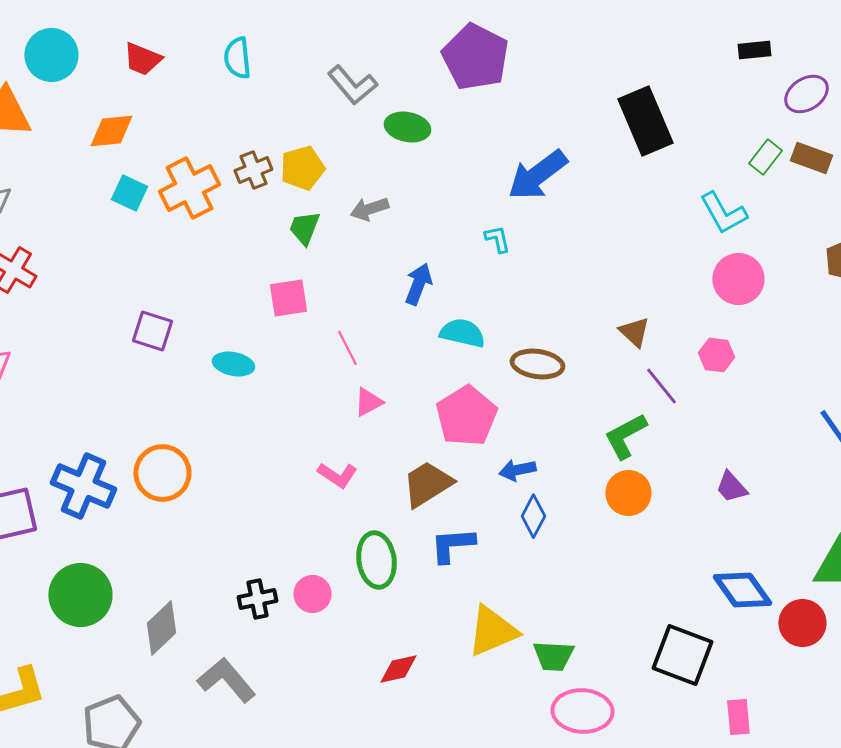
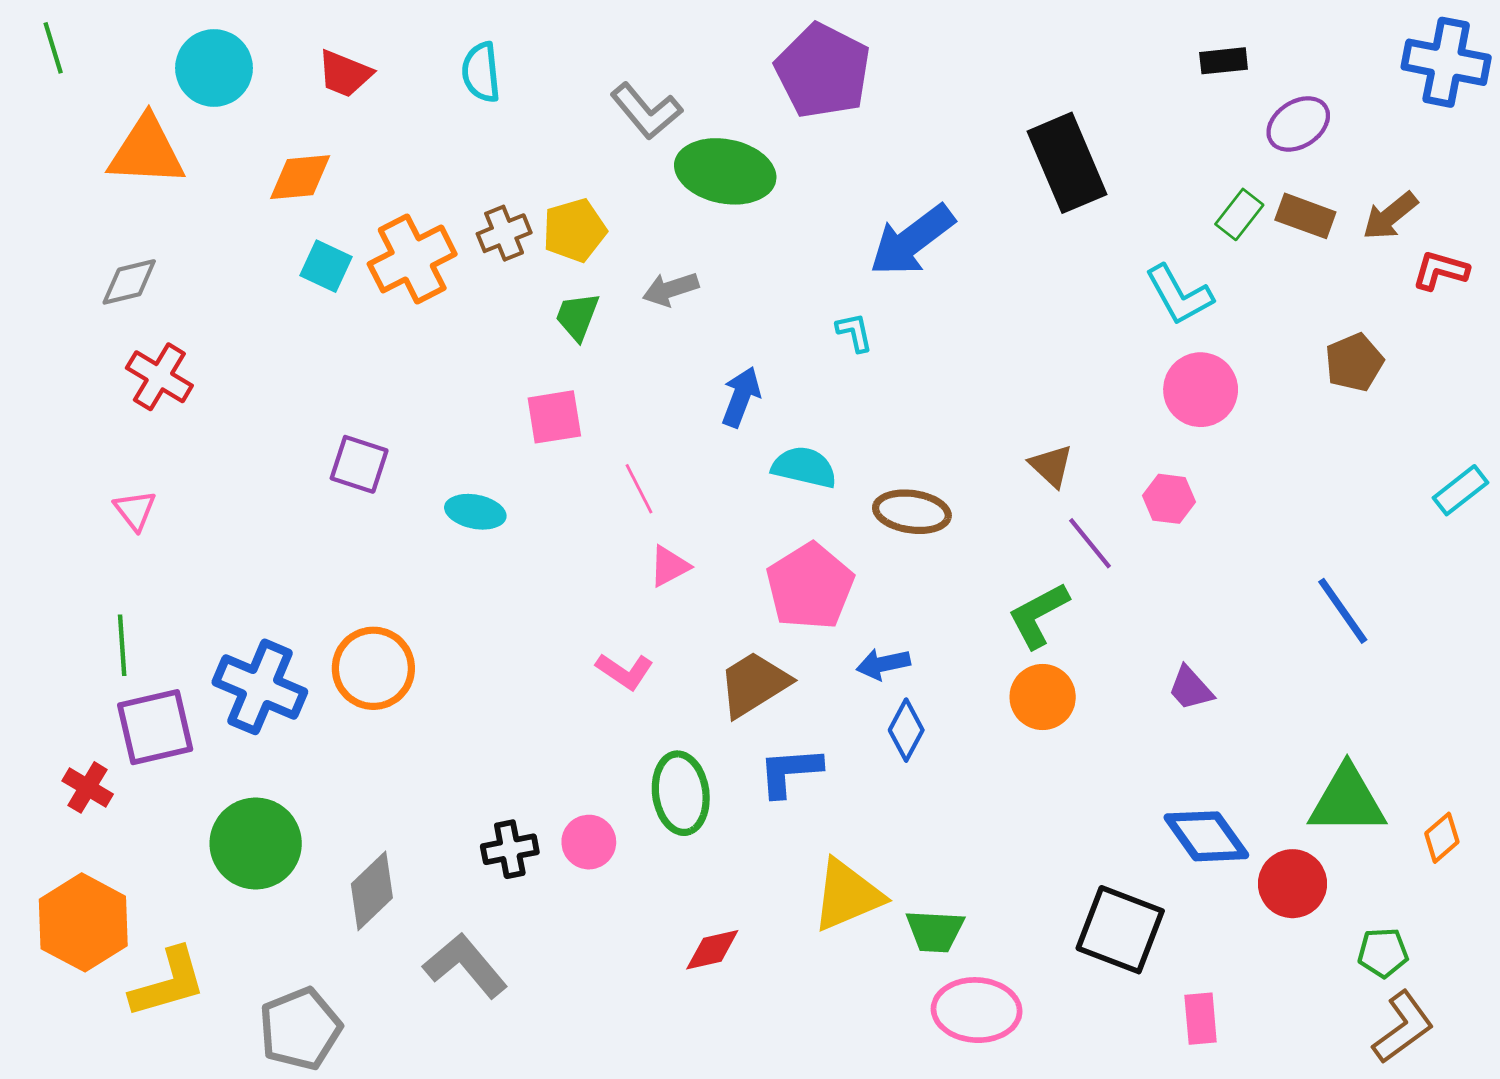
green ellipse: (407, 127) -> (725, 171), size x1.5

